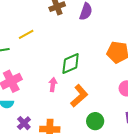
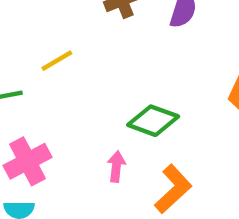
green diamond: (71, 64) -> (153, 121), turned 45

